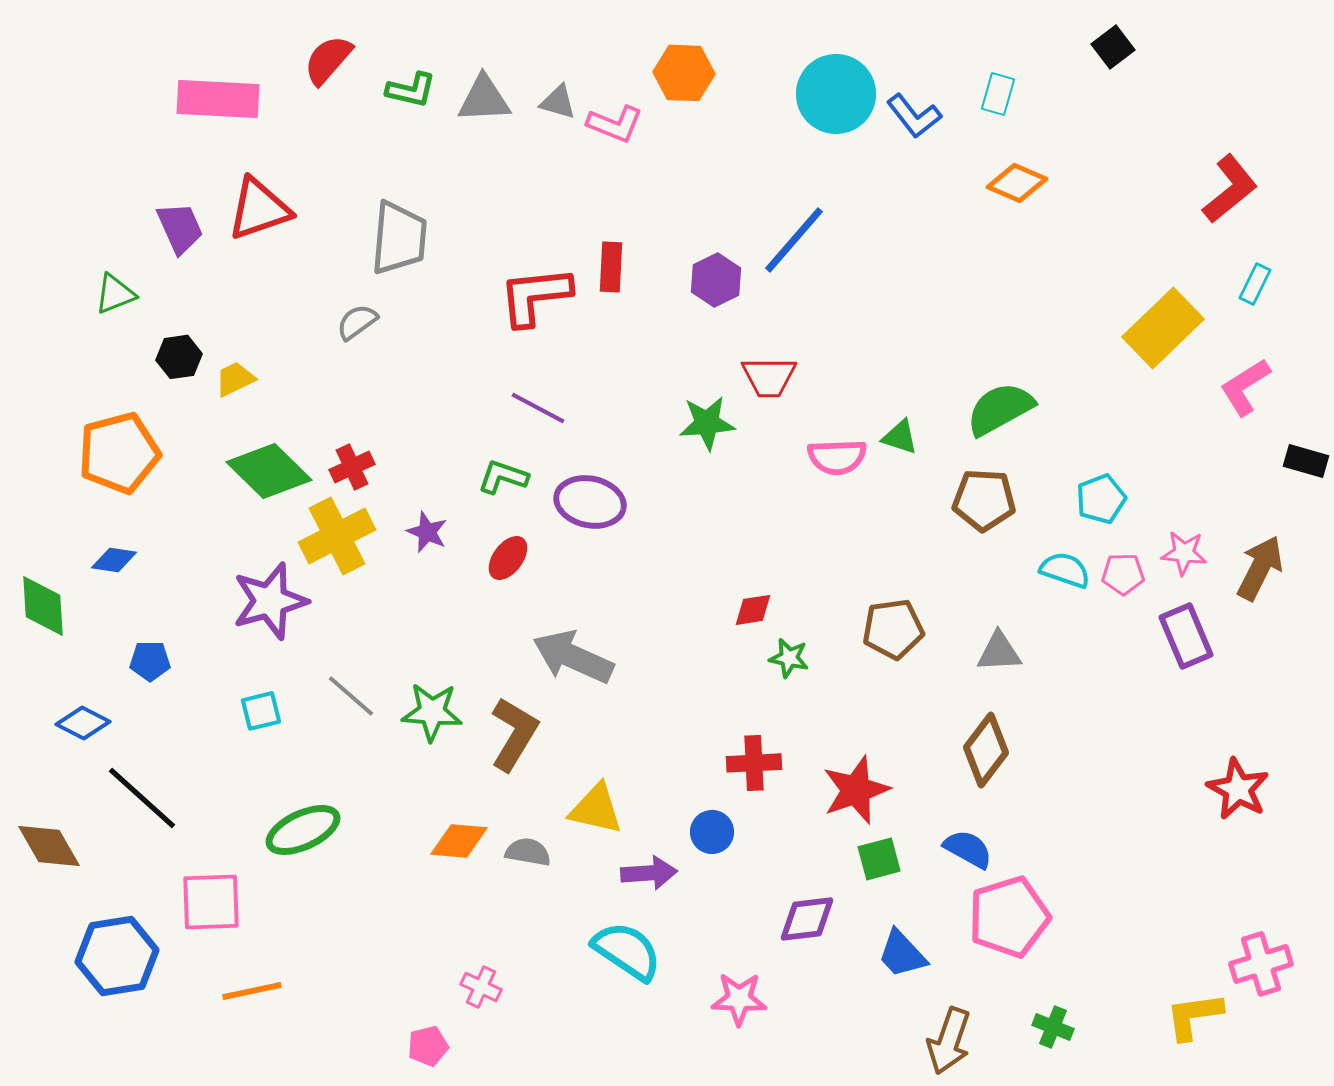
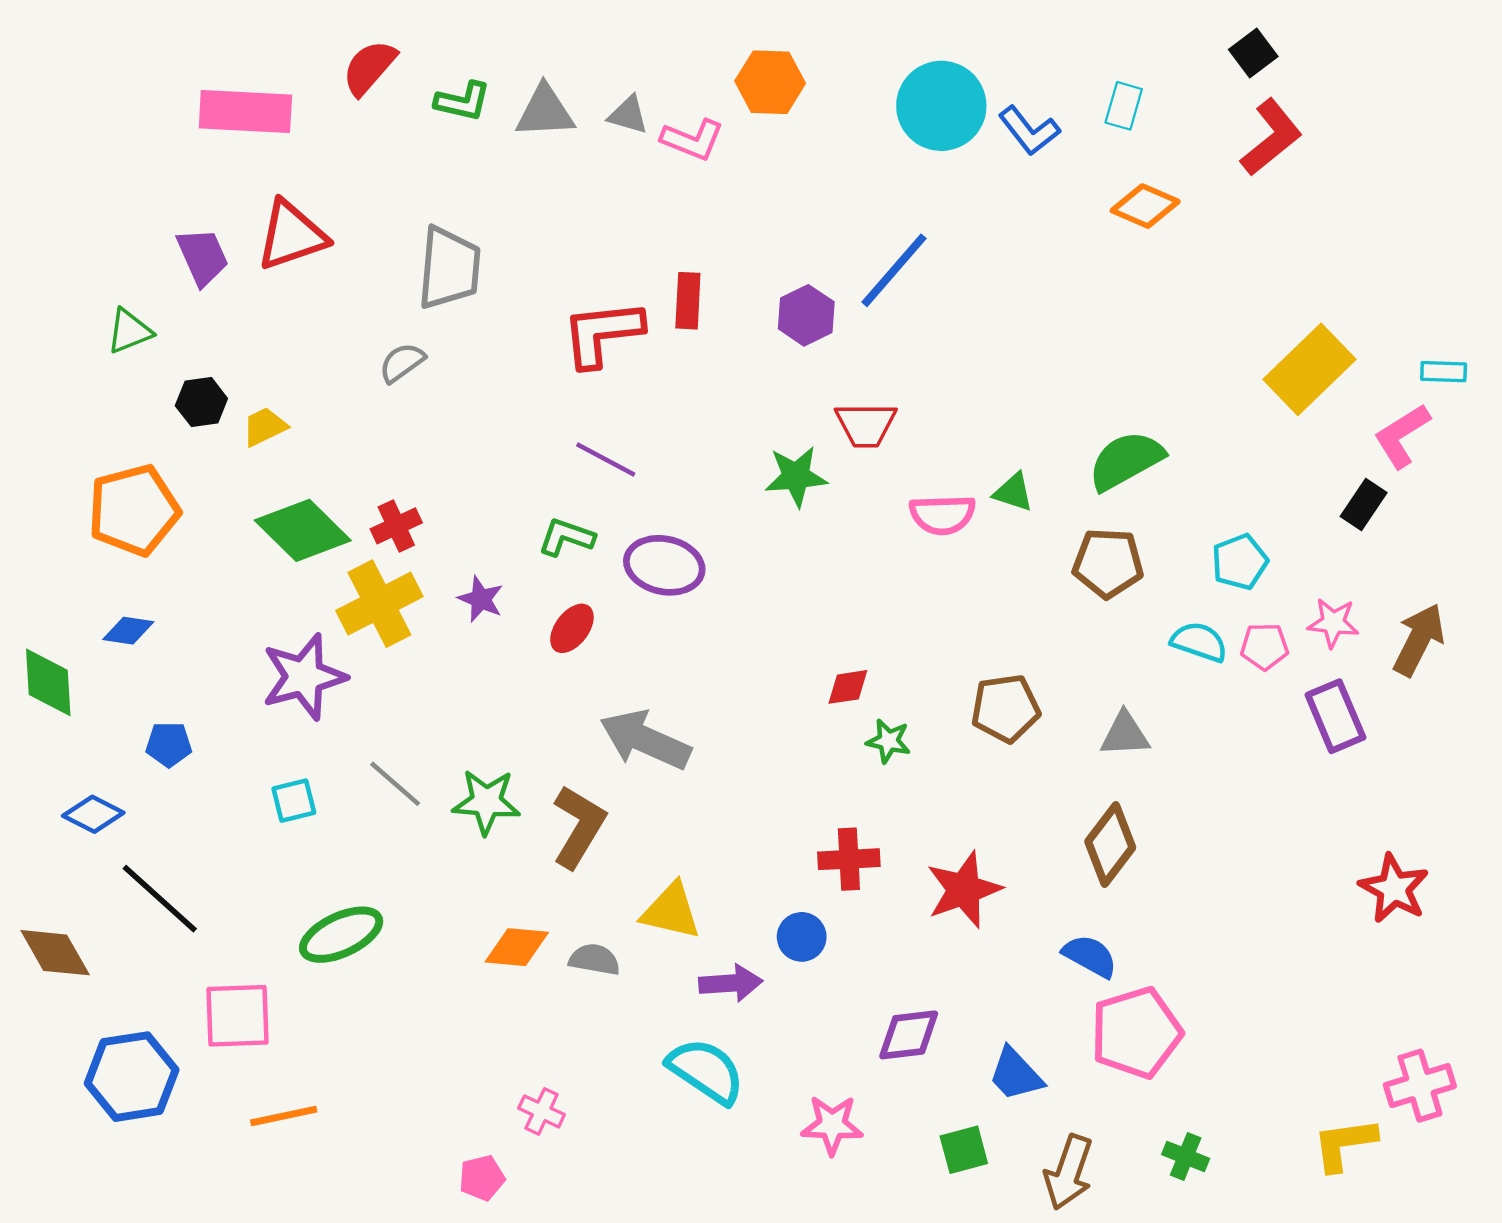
red L-shape: (1230, 189) -> (1271, 137), moved
cyan rectangle: (1255, 284) -> (1444, 372), moved, turned 66
black rectangle: (1306, 461) -> (1364, 504), moved, turned -72
green square: (879, 859) -> (964, 1150), moved

